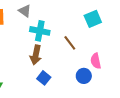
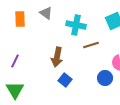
cyan cross: (40, 31) -> (76, 25), moved
brown line: (70, 43) -> (91, 45), turned -70

